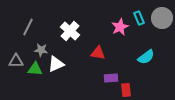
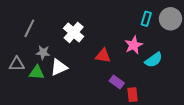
cyan rectangle: (139, 18) -> (146, 19), turned 40
pink star: (120, 27) -> (134, 45), moved
purple rectangle: (111, 78) -> (117, 82), turned 40

